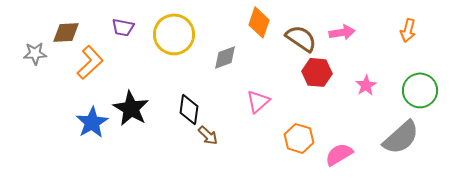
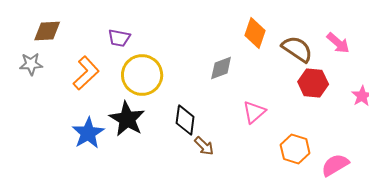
brown diamond: (66, 32) -> (47, 31), moved
pink arrow: (342, 32) -> (338, 43), turned 50
yellow circle: (174, 34) -> (142, 75), moved

